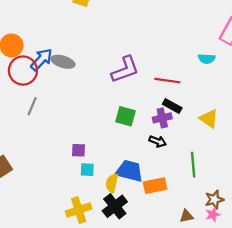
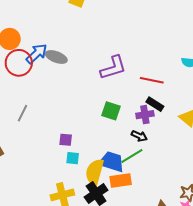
gray line: (32, 106) -> (22, 113), moved
green line: (193, 165) -> (132, 156), moved, turned 60
yellow semicircle: (112, 183) -> (95, 172), size x1.5
orange rectangle: (155, 186) -> (121, 180), moved

